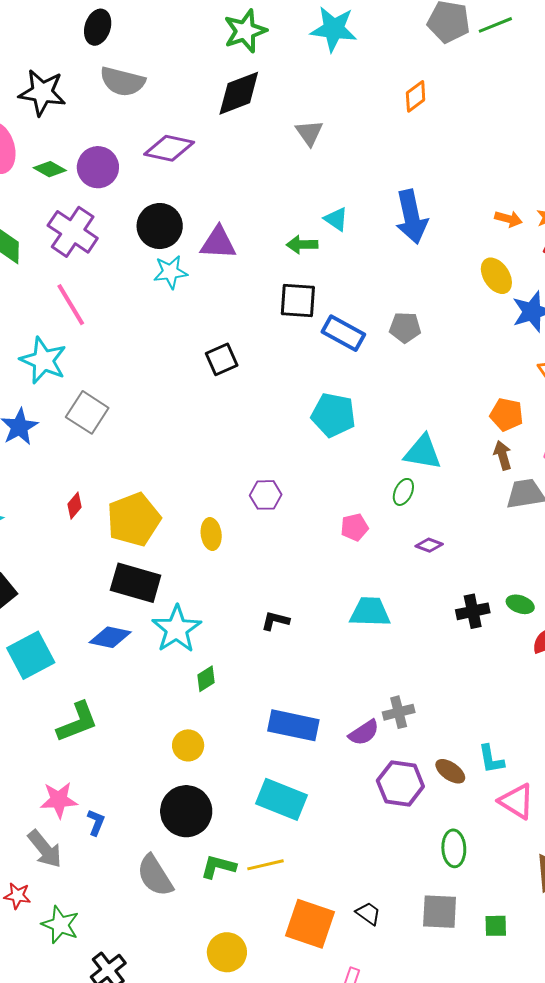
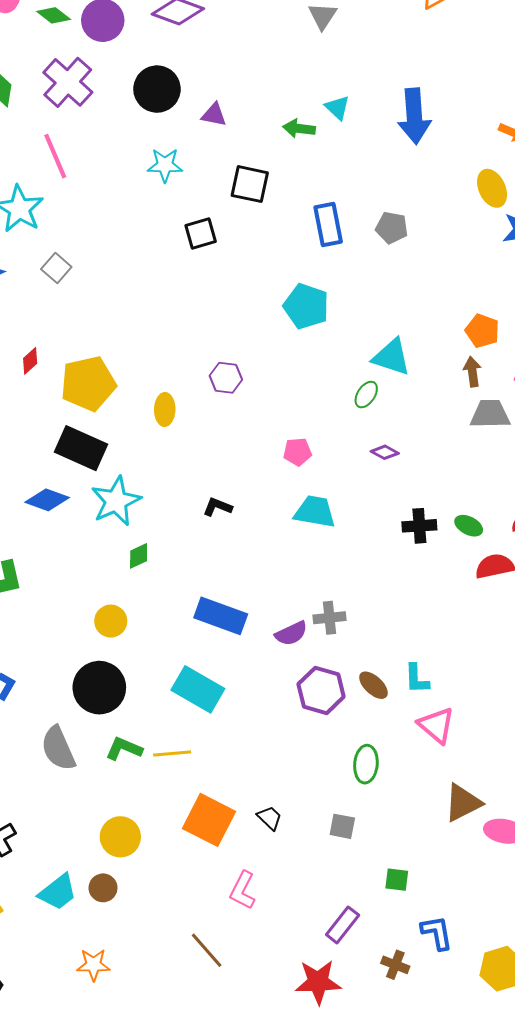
purple triangle: (218, 243) -> (214, 115), size x0.7
cyan star: (170, 272) -> (165, 165), moved
black square: (298, 300) -> (250, 184), moved
blue rectangle: (343, 333) -> (328, 224), turned 42
gray square: (87, 412) -> (56, 268), size x0.7
pink pentagon: (354, 527) -> (297, 452), moved
gray square: (440, 912) -> (342, 826), size x0.7
green square: (496, 926) -> (397, 880), moved

